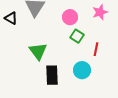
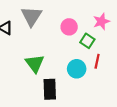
green square: (77, 36) -> (87, 41), moved
cyan circle: (82, 70) -> (77, 69), moved

